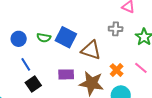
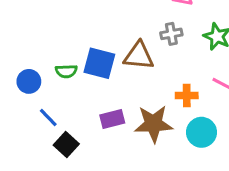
brown triangle: (91, 50) -> (139, 56), moved
orange cross: (117, 70) -> (187, 96), turned -32

